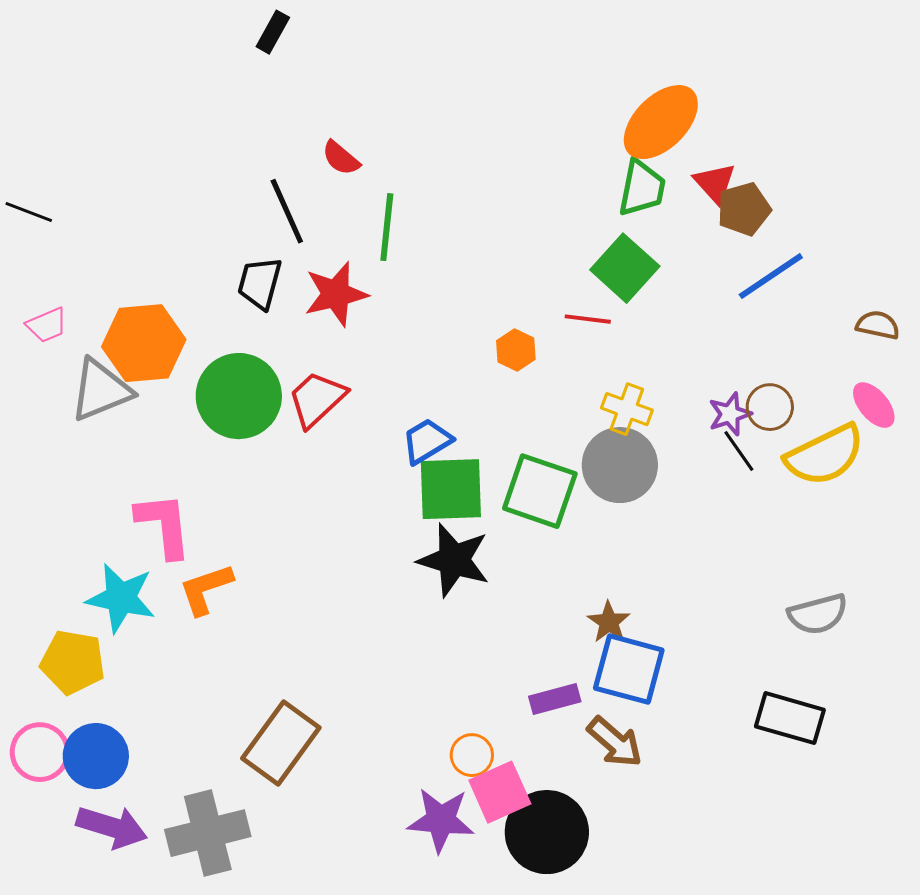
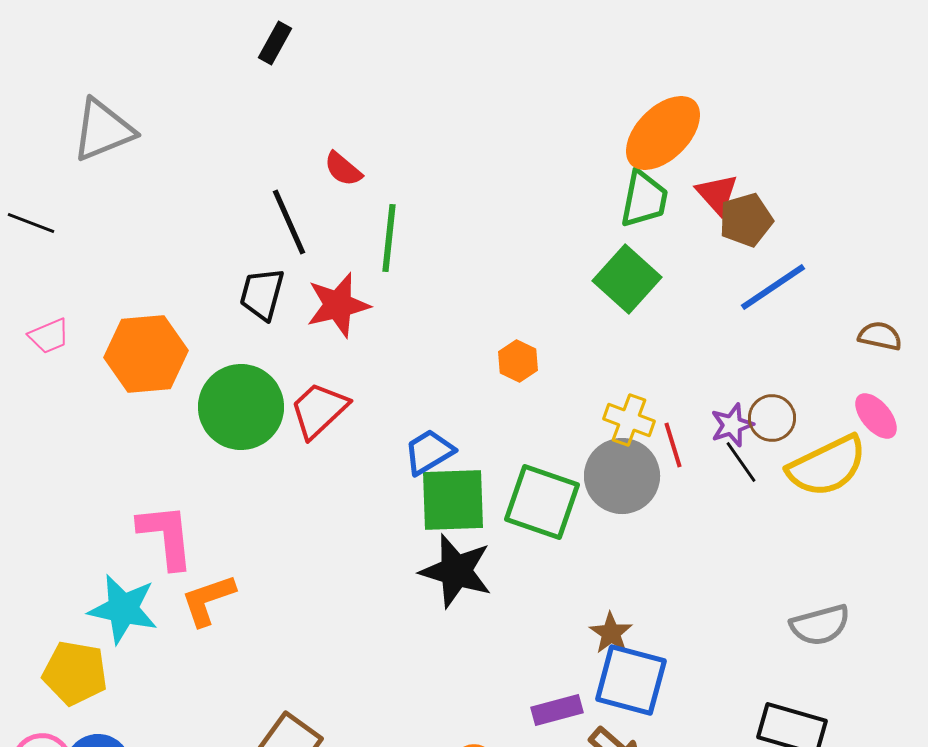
red line: (588, 319) -> (673, 445), moved, turned 66
gray triangle: (101, 390) -> (103, 130), moved

